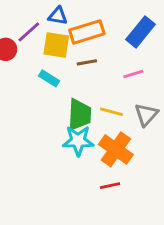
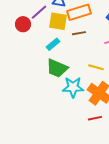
cyan rectangle: (49, 78) -> (53, 44), turned -72
green trapezoid: (80, 115) -> (57, 68), moved, turned 110

